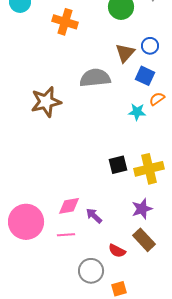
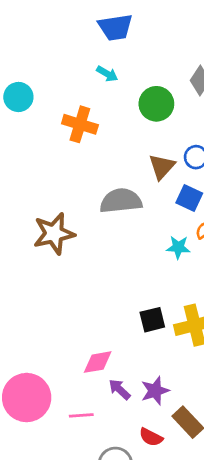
pink diamond: (69, 206) -> (98, 362), moved
purple star: (142, 209) -> (155, 391), moved

